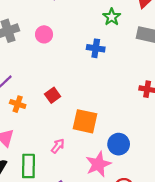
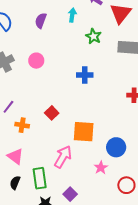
blue cross: (96, 48) -> (85, 75), moved
pink arrow: (58, 146) -> (63, 157), size x1.6
pink star: (98, 164) -> (101, 168), size x0.6

